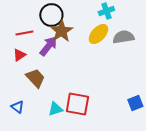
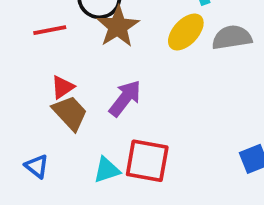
purple arrow: (48, 46) -> (125, 98), moved
red triangle: (19, 55) -> (63, 87), moved

